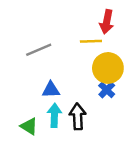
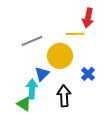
yellow circle: (108, 68) -> (60, 56), moved
blue triangle: (51, 90) -> (42, 74), turned -42
cyan arrow: (54, 115) -> (32, 89), moved

